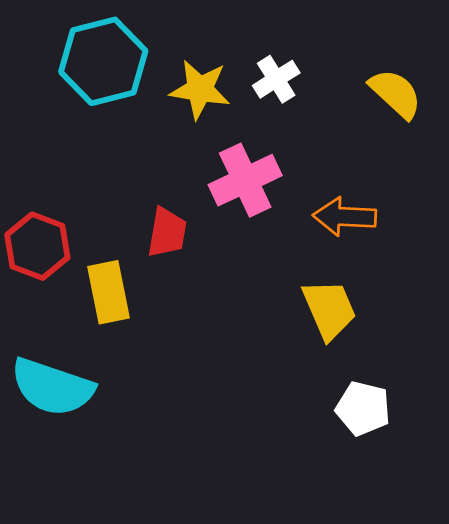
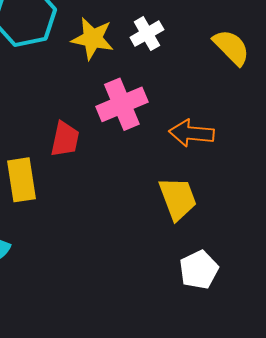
white pentagon: (363, 408) -> (199, 270), turned 30

